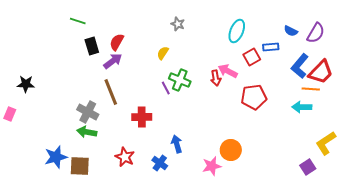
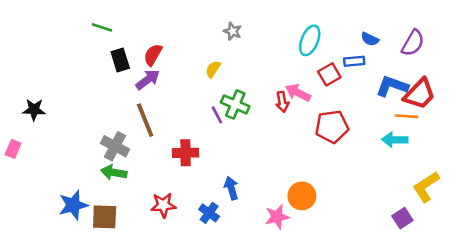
blue semicircle: (291, 31) -> (370, 39), moved
blue L-shape: (300, 66) -> (392, 86), turned 70
red star: (125, 157) -> (163, 205), turned -30

